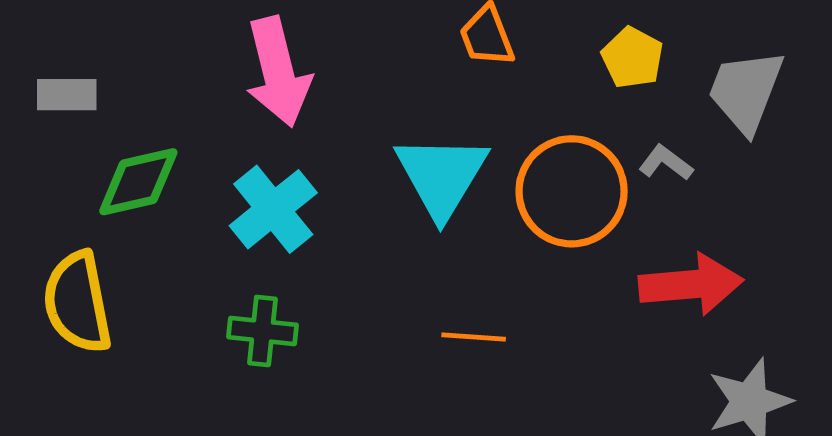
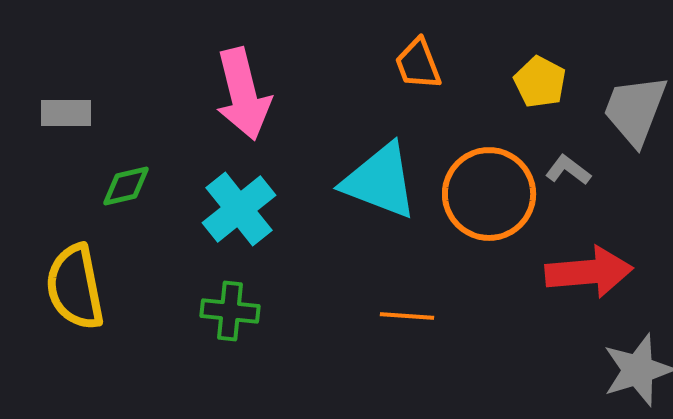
cyan triangle: (441, 176) -> (380, 181), turned -40
green diamond: (138, 182) -> (126, 186), size x0.7

